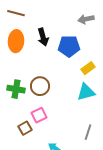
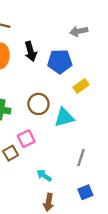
brown circle: (40, 86) -> (38, 104), moved
cyan triangle: (86, 92) -> (64, 117), moved

